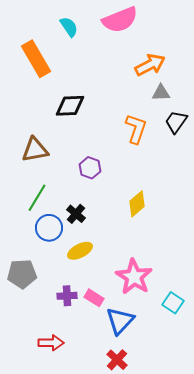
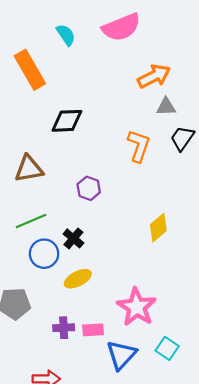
green line: (37, 198) -> (31, 221), turned 36
yellow diamond: (137, 204) -> (158, 228), moved
pink rectangle: (94, 298) -> (93, 330), turned -36
cyan square: (173, 303) -> (167, 348), moved

